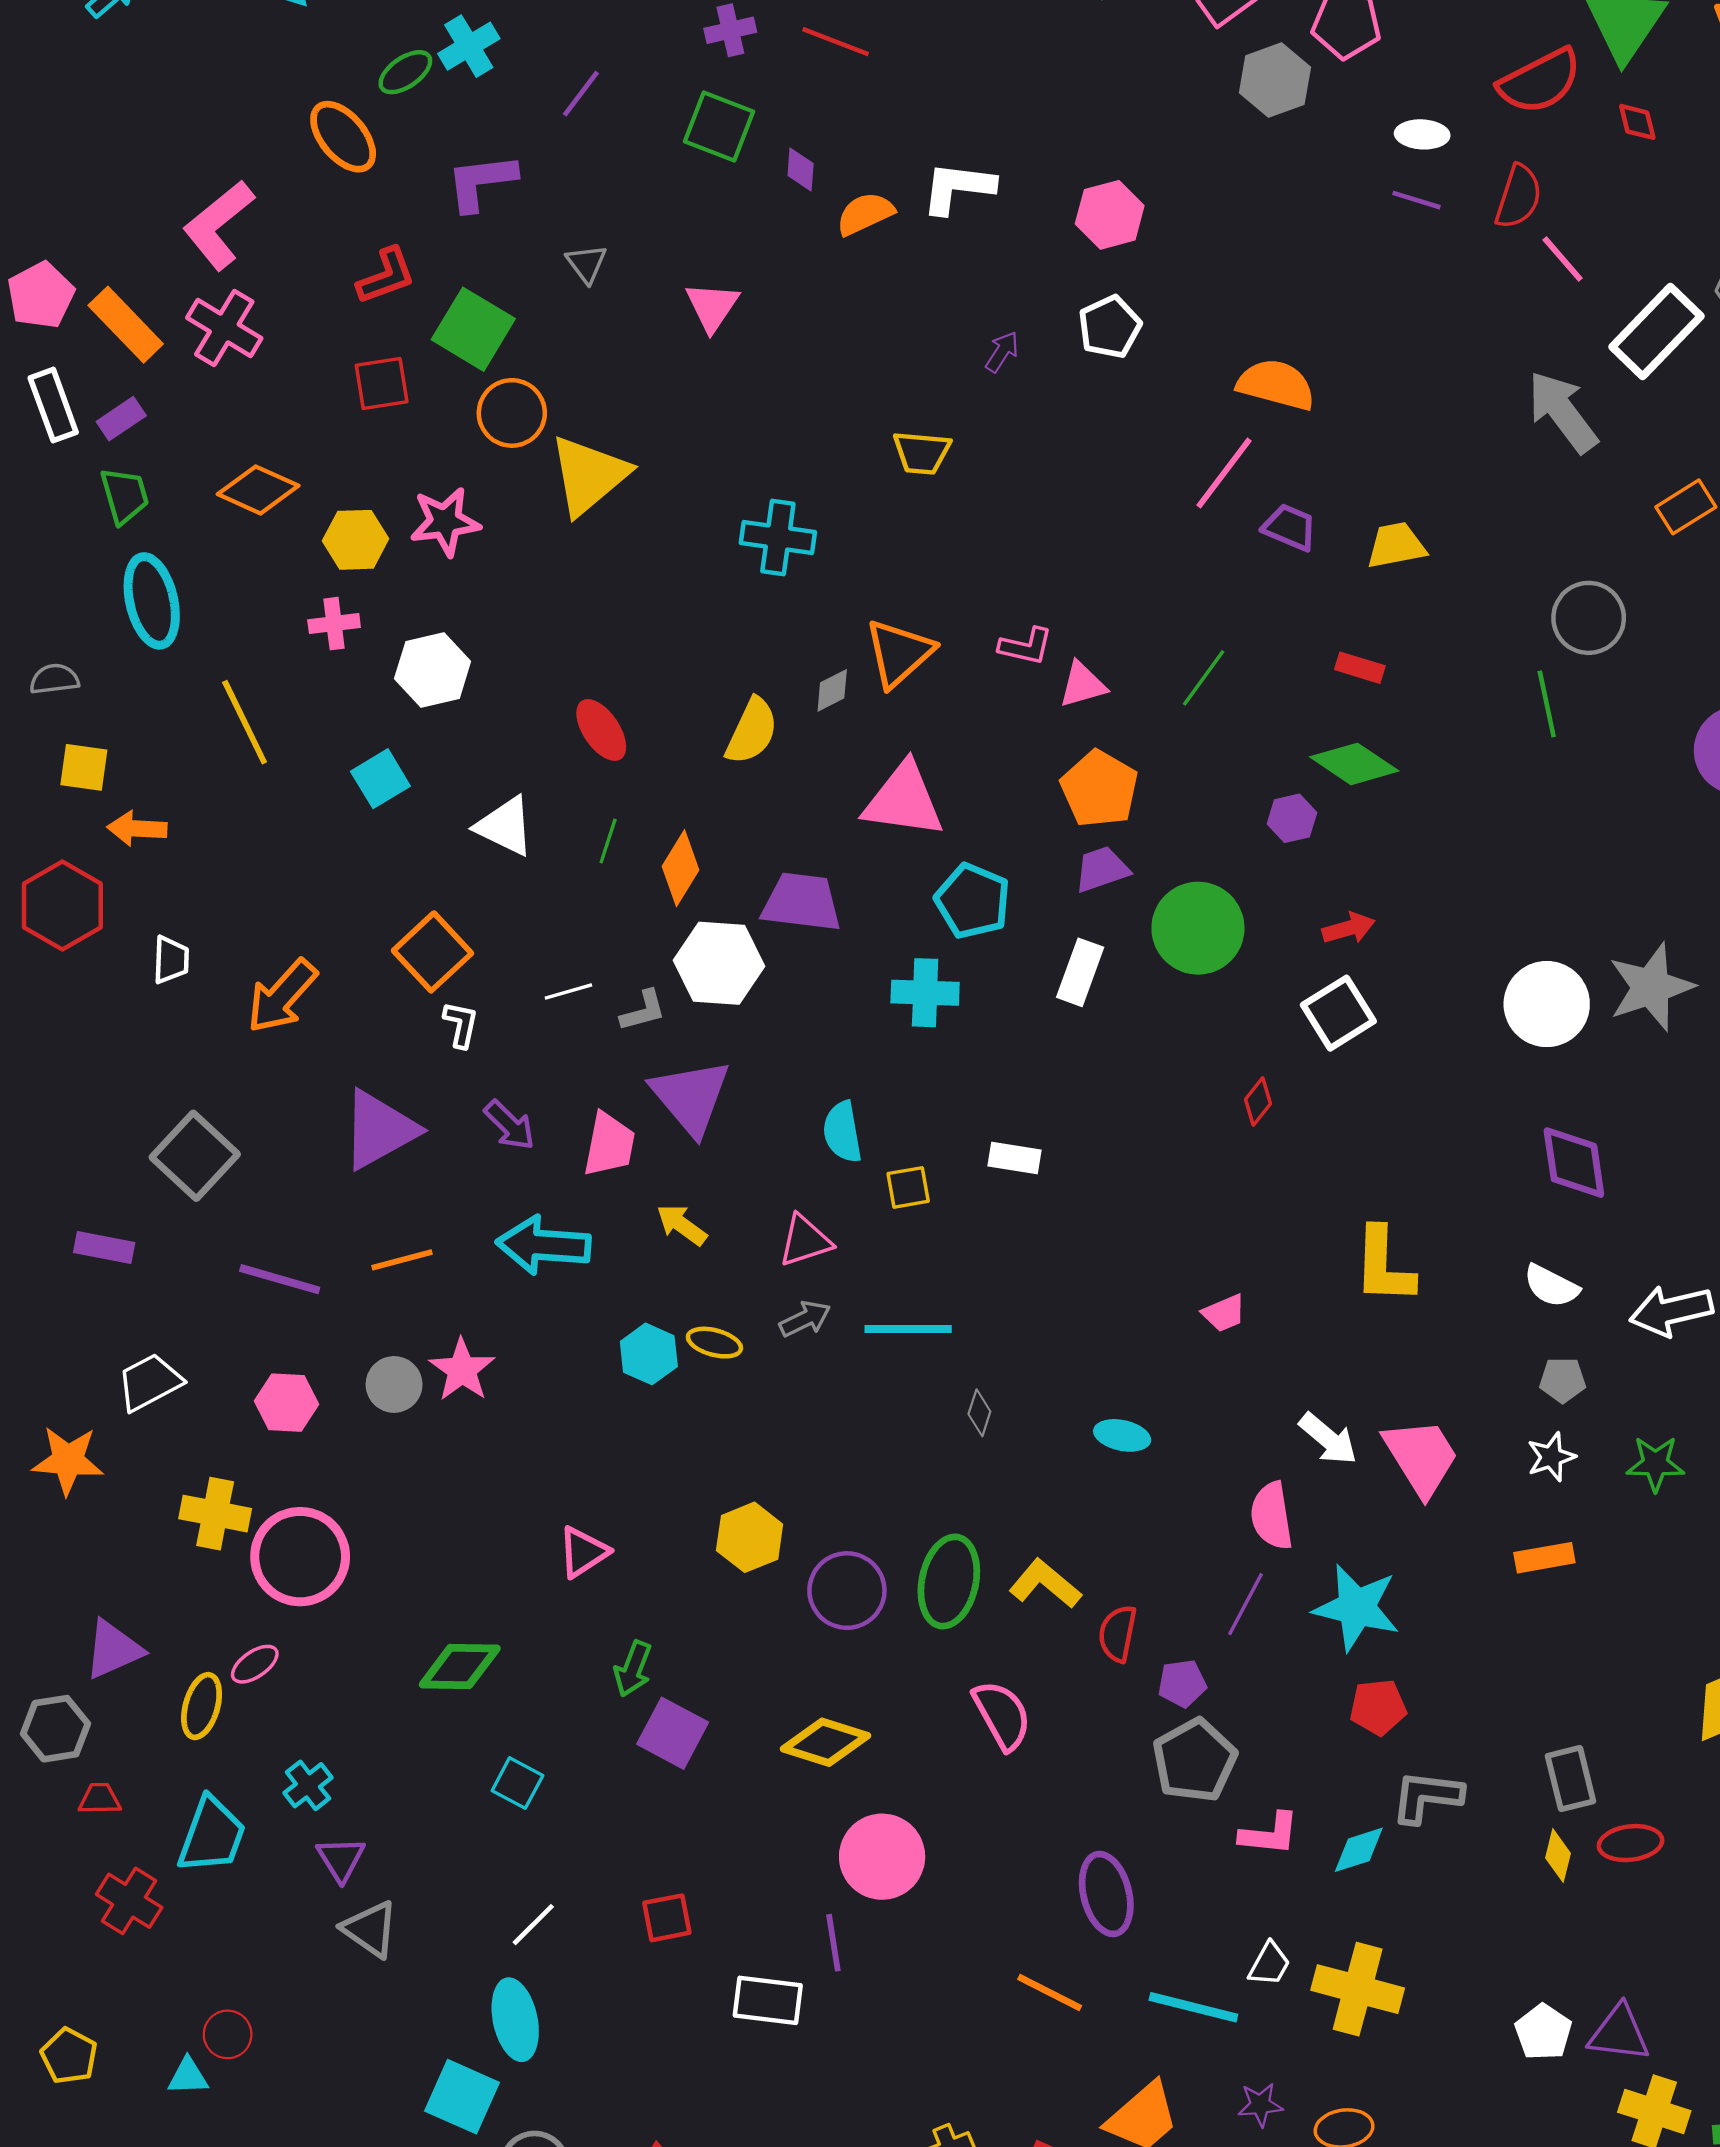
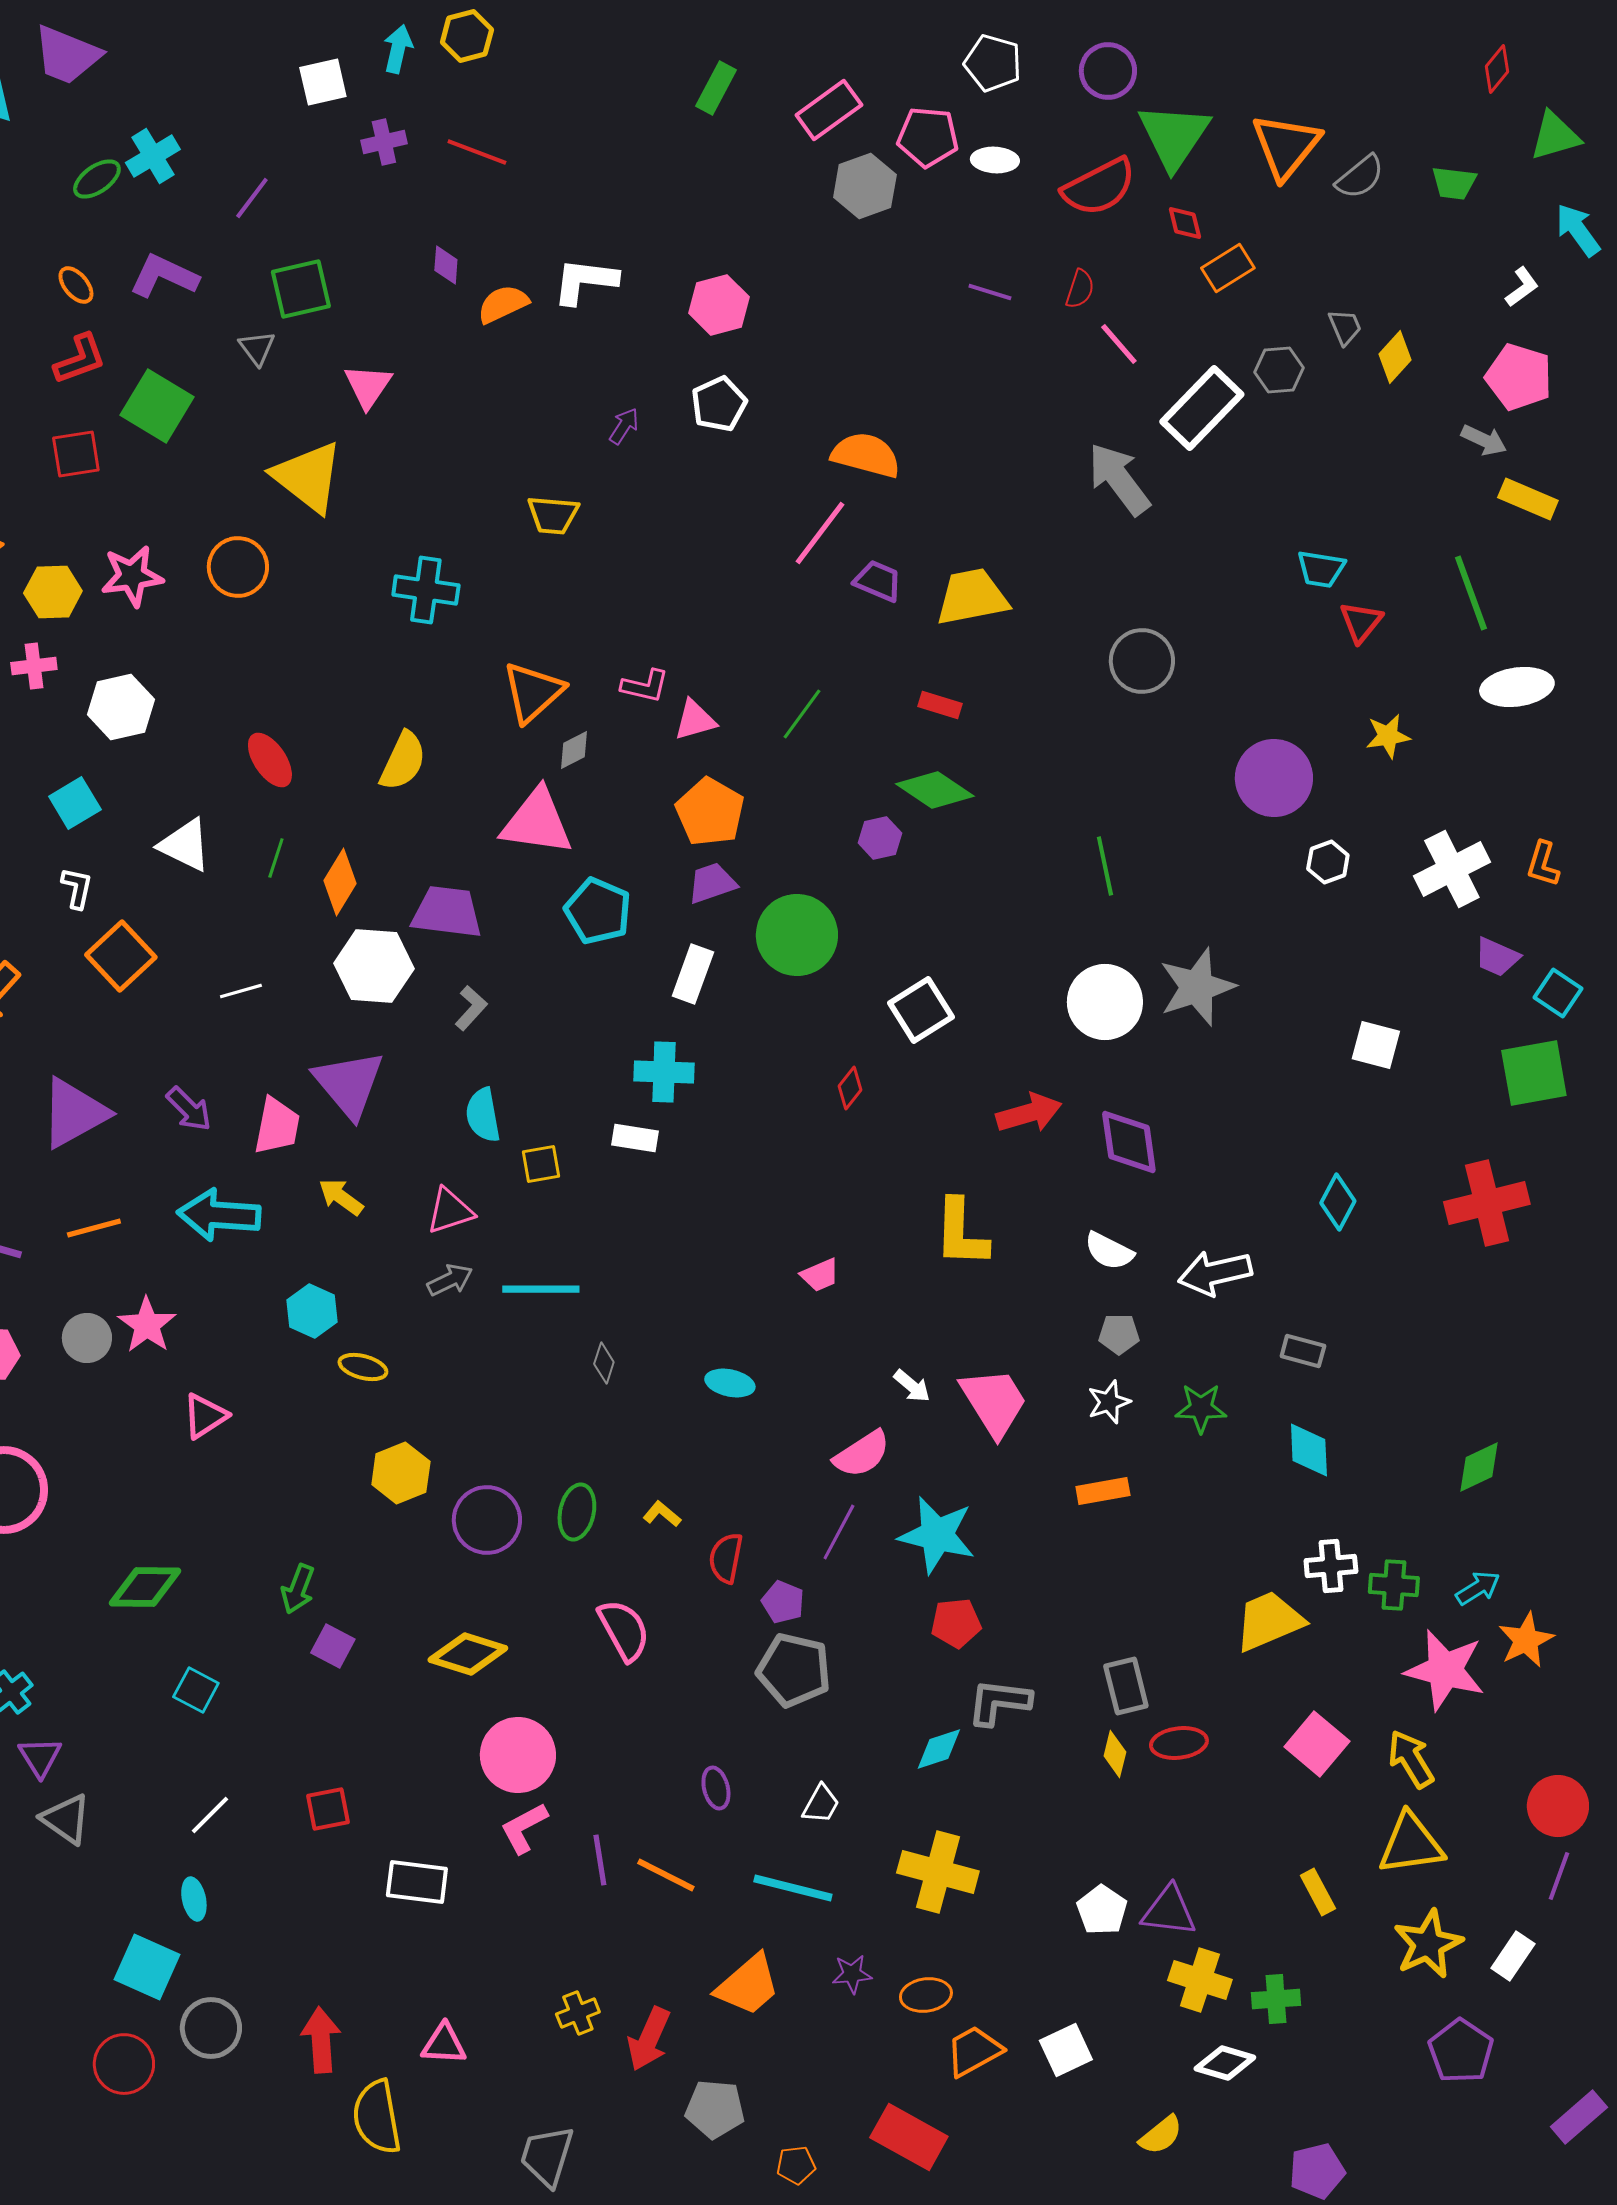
green square: (719, 126) -> (301, 289), moved, turned -34
white ellipse: (1422, 134) -> (995, 160), moved
orange ellipse: (343, 137) -> (76, 285), moved, size x0.6
purple L-shape: (481, 182) -> (164, 276), turned 32
red semicircle: (1518, 197) -> (1080, 289), size x0.7
orange circle: (512, 413) -> (238, 567), moved
yellow triangle: (589, 475) -> (308, 477), moved, turned -42
orange rectangle: (1686, 507) -> (1228, 268), moved
yellow trapezoid: (1396, 545) -> (972, 597), size x1.4
gray diamond: (832, 690) -> (574, 750), moved
green line: (1547, 704) -> (1105, 866), moved
red arrow: (1349, 928) -> (1029, 1113), moved, size x1.4
cyan cross: (925, 993) -> (664, 1072), moved
gray L-shape: (643, 1011) -> (471, 1008), moved, turned -33
white L-shape: (461, 1024) -> (77, 888), moved
yellow ellipse: (714, 1343) -> (363, 1367), moved
white arrow: (1328, 1439) -> (912, 1386), size x0.7
pink semicircle: (1272, 1516) -> (862, 1454), turned -114
pink triangle: (583, 1552) -> (205, 1416), moved
green ellipse: (949, 1581) -> (577, 1512), size x0.7
yellow L-shape: (1045, 1584) -> (662, 1514), size x0.6
purple pentagon: (1182, 1683) -> (783, 1602), turned 30
purple square: (673, 1733) -> (333, 1646), size x0.7
gray pentagon: (1195, 1760) -> (794, 1670), turned -30
pink L-shape: (1269, 1834) -> (524, 1828), moved, turned 146
purple ellipse: (1106, 1894) -> (716, 1788), size x0.6
purple line: (833, 1943) -> (600, 1860), moved
white trapezoid: (1269, 1964) -> (821, 1804), moved
cyan ellipse: (515, 2020) -> (194, 1899), size x0.6

